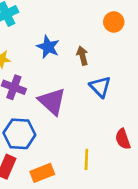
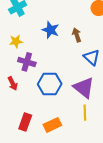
purple triangle: (52, 101) -> (84, 88), moved
blue hexagon: (19, 134) -> (50, 84), moved

